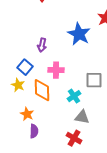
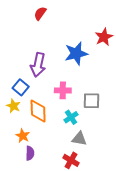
blue star: (79, 34) -> (76, 53), turned 30
purple arrow: (42, 45) -> (38, 65), size x1.6
pink cross: (56, 70) -> (63, 90), moved

